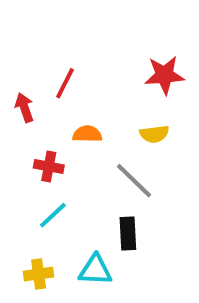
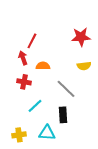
red arrow: (24, 108) -> (23, 58), moved
yellow semicircle: (154, 134) -> (84, 66), moved
cyan line: (53, 215) -> (35, 106), moved

